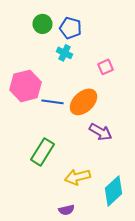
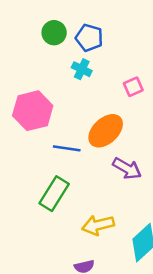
blue line: (52, 102) -> (67, 148), moved

